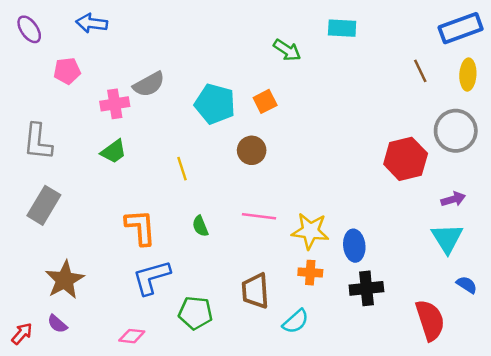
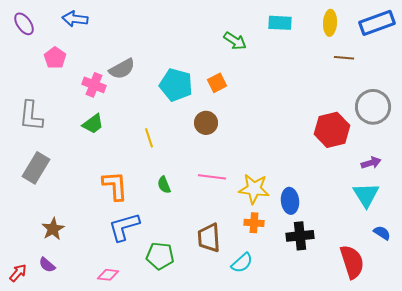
pink pentagon: (67, 71) -> (55, 58), turned -30
brown line: (420, 71) -> (344, 58), turned -60
yellow ellipse: (468, 75) -> (330, 23), moved
pink cross: (115, 104) -> (94, 85), turned 30
brown star: (65, 280) -> (53, 229), size x0.7

